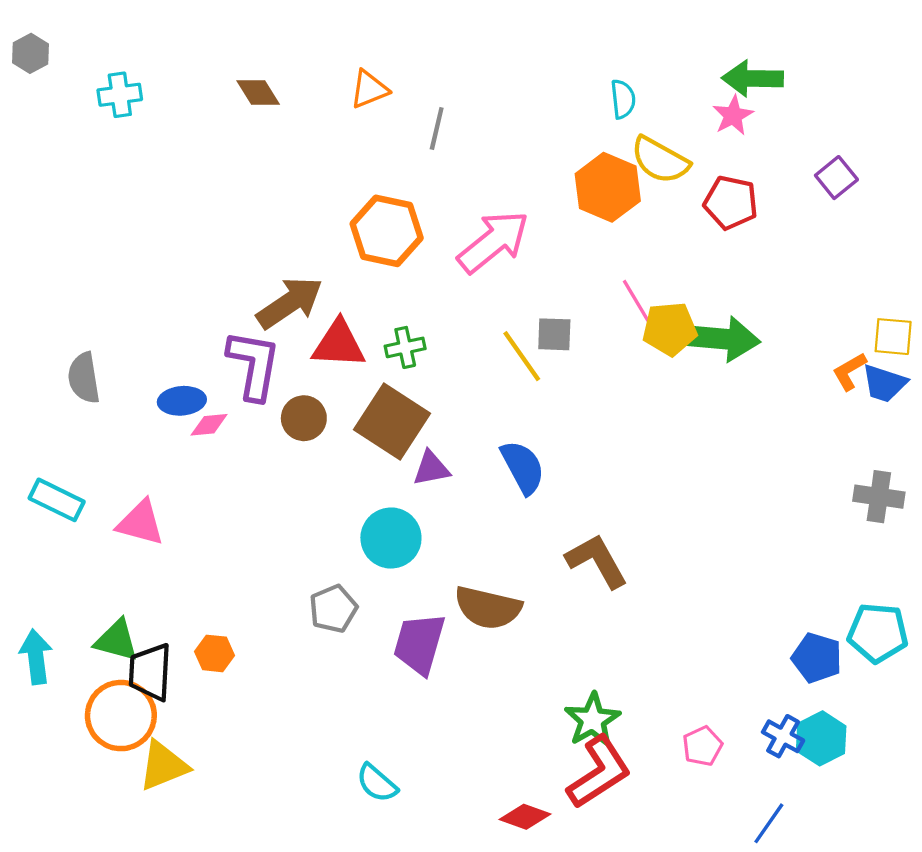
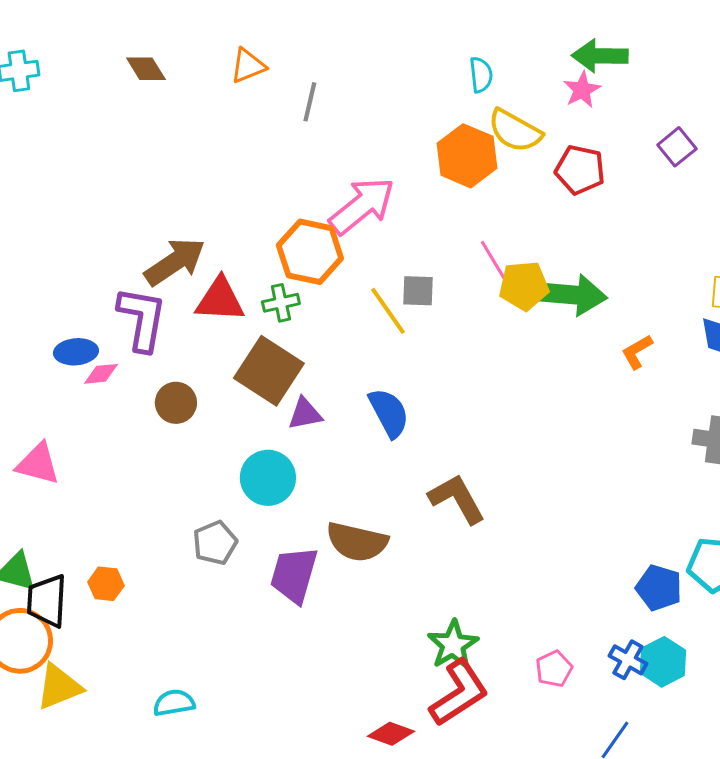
orange hexagon: (387, 231) -> (310, 252), moved
orange L-shape: (849, 371) -> (637, 352), moved
brown circle: (304, 418) -> (176, 403), moved
cyan semicircle: (377, 783) -> (174, 703), moved, turned 129

